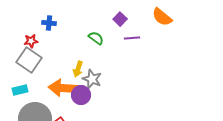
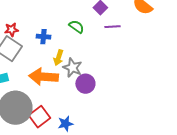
blue cross: (49, 23) -> (43, 37), moved
purple circle: (81, 95) -> (85, 84), moved

